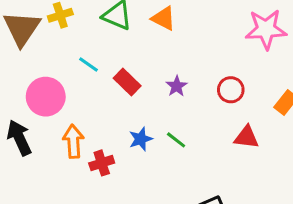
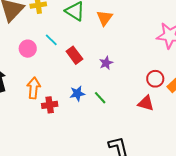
orange triangle: (164, 18) -> (105, 18), turned 30
red circle: (231, 90) -> (155, 79), moved
pink circle: (46, 97) -> (28, 49), moved, size x0.7

